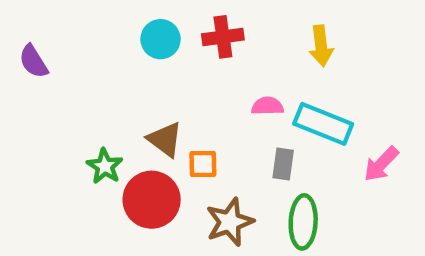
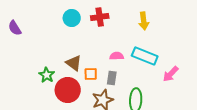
pink semicircle: (267, 106) -> (117, 56), moved
gray rectangle: (283, 164) -> (112, 78), moved

